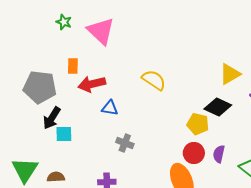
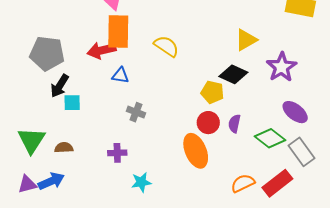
orange rectangle: (73, 66) -> (118, 31), moved, size x2.0

